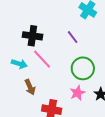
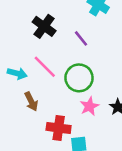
black cross: (32, 36) -> (44, 26), moved, turned 30
green circle: (83, 68) -> (79, 78), moved

